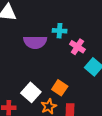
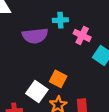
orange square: (60, 88) -> (58, 79), moved

